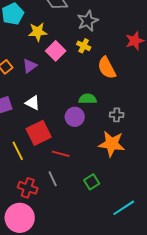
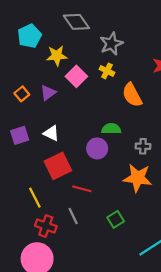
yellow line: (18, 151) -> (35, 198), moved

